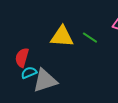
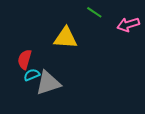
green line: (90, 38) -> (94, 12), moved

